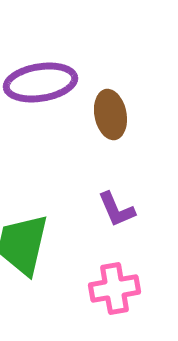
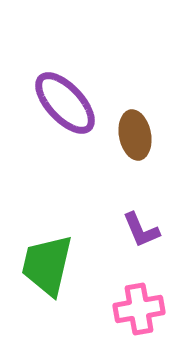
purple ellipse: (40, 82) -> (65, 103), turned 56

